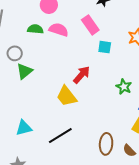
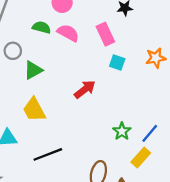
green triangle: (24, 71) -> (33, 70), moved
green star: (124, 87) -> (122, 131), moved
yellow trapezoid: (67, 96) -> (34, 110), moved

